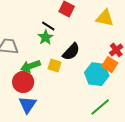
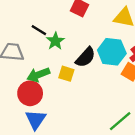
black line: (48, 26) -> (39, 30), moved
cyan hexagon: (97, 74) -> (112, 52), moved

